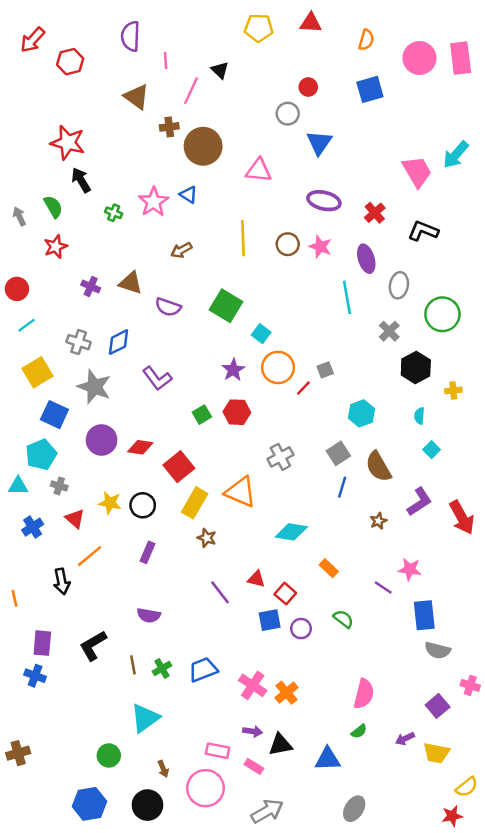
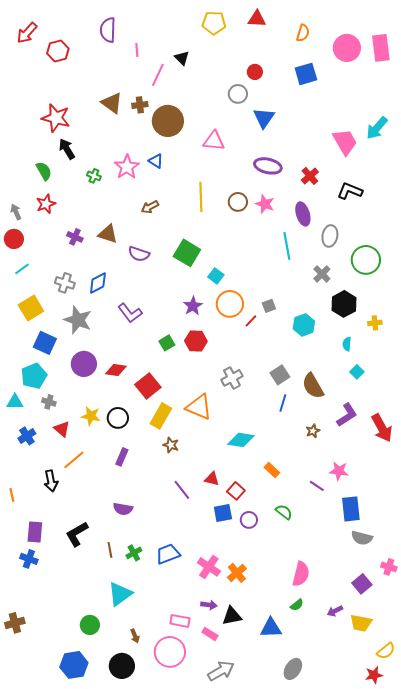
brown triangle: (137, 97) -> (112, 103), moved
gray arrow: (19, 216) -> (16, 212), moved
cyan hexagon: (361, 413) -> (304, 325), moved

